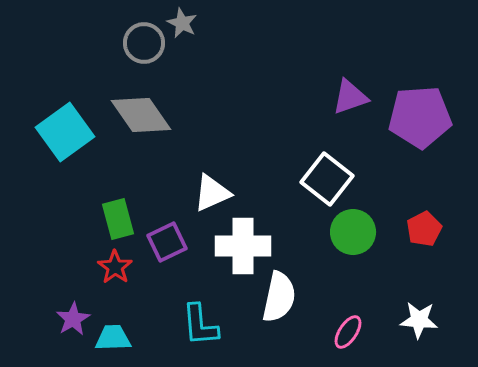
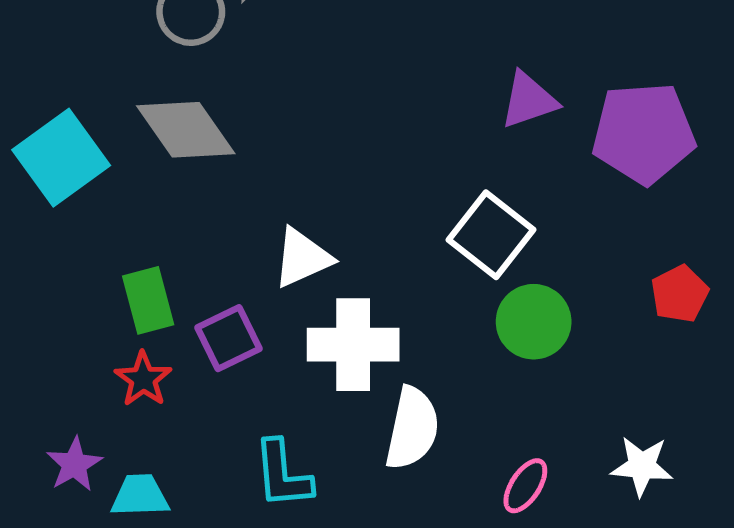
red pentagon: (424, 229) -> (680, 294), moved

